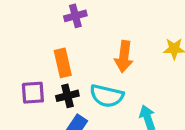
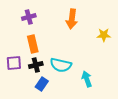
purple cross: (75, 16) -> (29, 17), moved
orange arrow: (124, 57) -> (72, 19), moved

